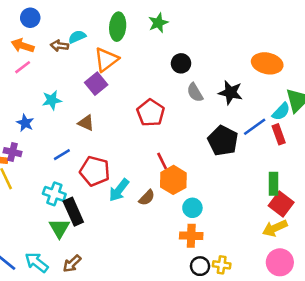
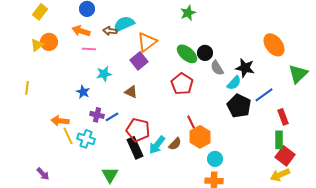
green ellipse: (118, 27) -> (187, 54), moved, turned -55
cyan semicircle: (77, 37) -> (124, 24), size x1.5
black circle: (181, 63) -> (205, 53), moved
orange ellipse: (267, 63) -> (274, 45), turned 40
pink line: (23, 67) -> (89, 49), moved, turned 40
cyan semicircle: (281, 112) -> (234, 83), moved
red rectangle: (279, 134) -> (283, 117), moved
purple cross: (12, 152) -> (97, 115), moved
cyan cross: (54, 194) -> (86, 139), moved
brown semicircle: (147, 198) -> (175, 144), moved
black rectangle: (73, 212) -> (135, 148), moved

